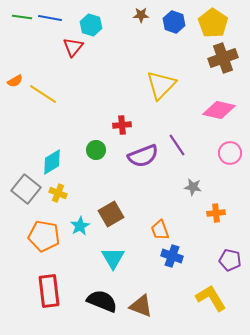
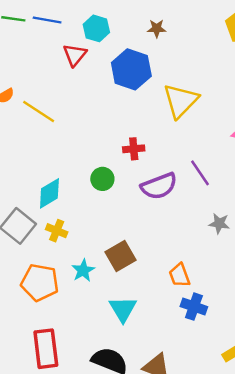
brown star: (141, 15) -> (157, 28), moved
blue hexagon: (174, 22) -> (131, 69), moved, size x1.5

